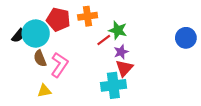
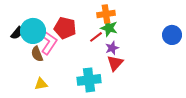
orange cross: (88, 16) -> (106, 14), moved
red pentagon: (58, 19) -> (65, 28), moved
pink L-shape: (59, 65) -> (49, 43), moved
cyan cross: (113, 85) -> (89, 80), moved

